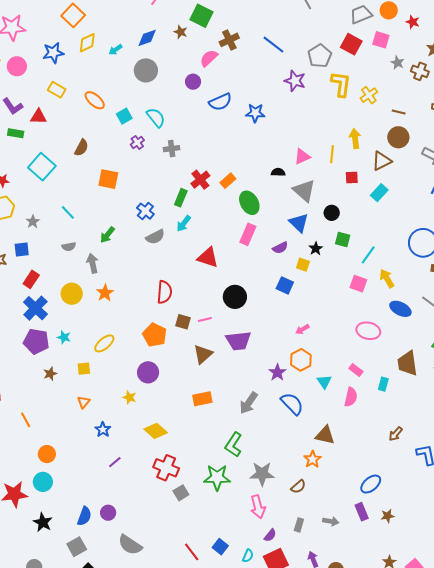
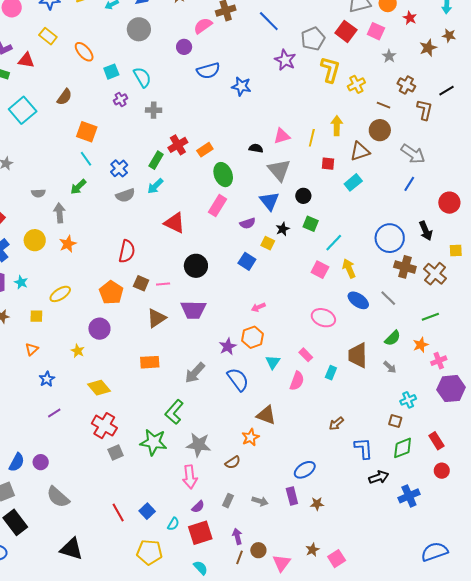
brown cross: (420, 71) -> (406, 85), moved
cyan line: (68, 212) -> (86, 159), moved

